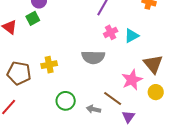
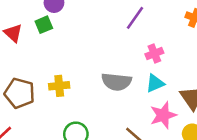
pink cross: (111, 32) -> (154, 54), moved
cyan triangle: (132, 36) -> (155, 83), moved

